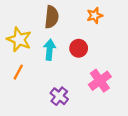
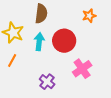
orange star: (95, 15) -> (89, 16), moved
red circle: (79, 48) -> (64, 41), size x1.5

